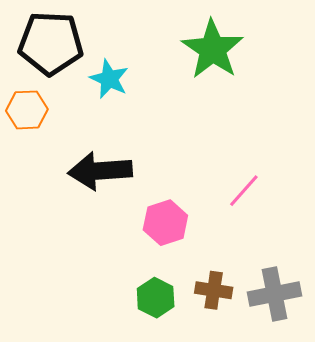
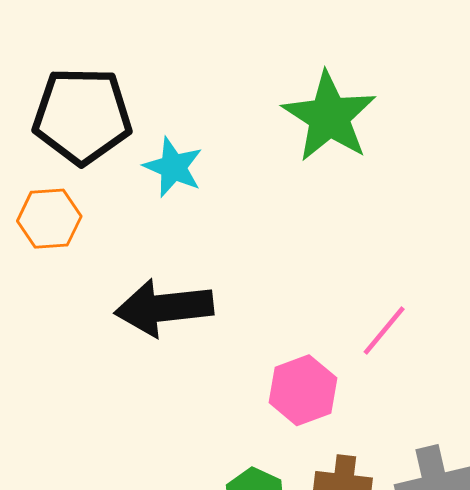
pink hexagon: (165, 223) -> (303, 390), moved

